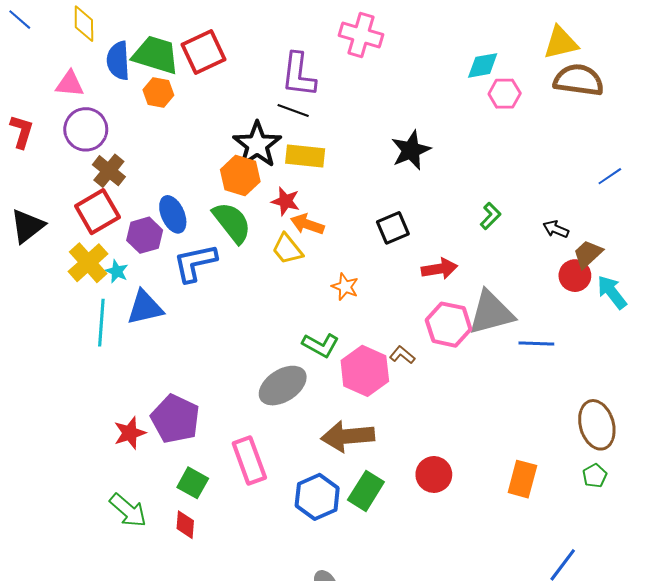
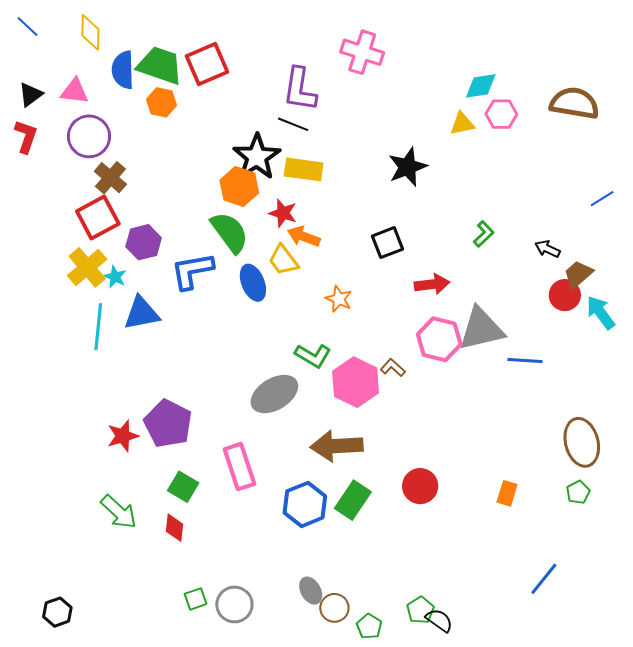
yellow triangle: (561, 43) -> (462, 124), moved, size x0.7
blue ellipse: (173, 214) -> (253, 283), moved
black triangle: (27, 226) -> (31, 95), moved, size x0.7
orange rectangle: (522, 479) -> (507, 493), size x0.7

